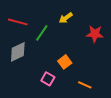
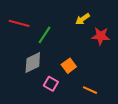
yellow arrow: (66, 18) -> (83, 19), moved
gray diamond: (18, 52) -> (33, 62), moved

